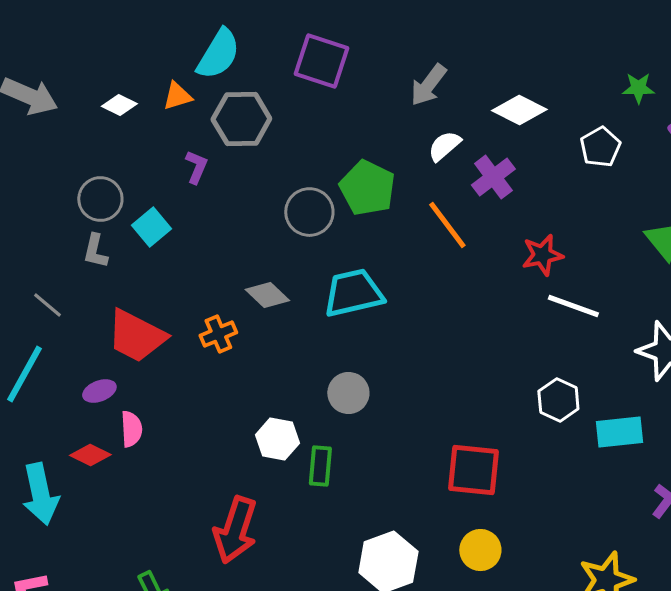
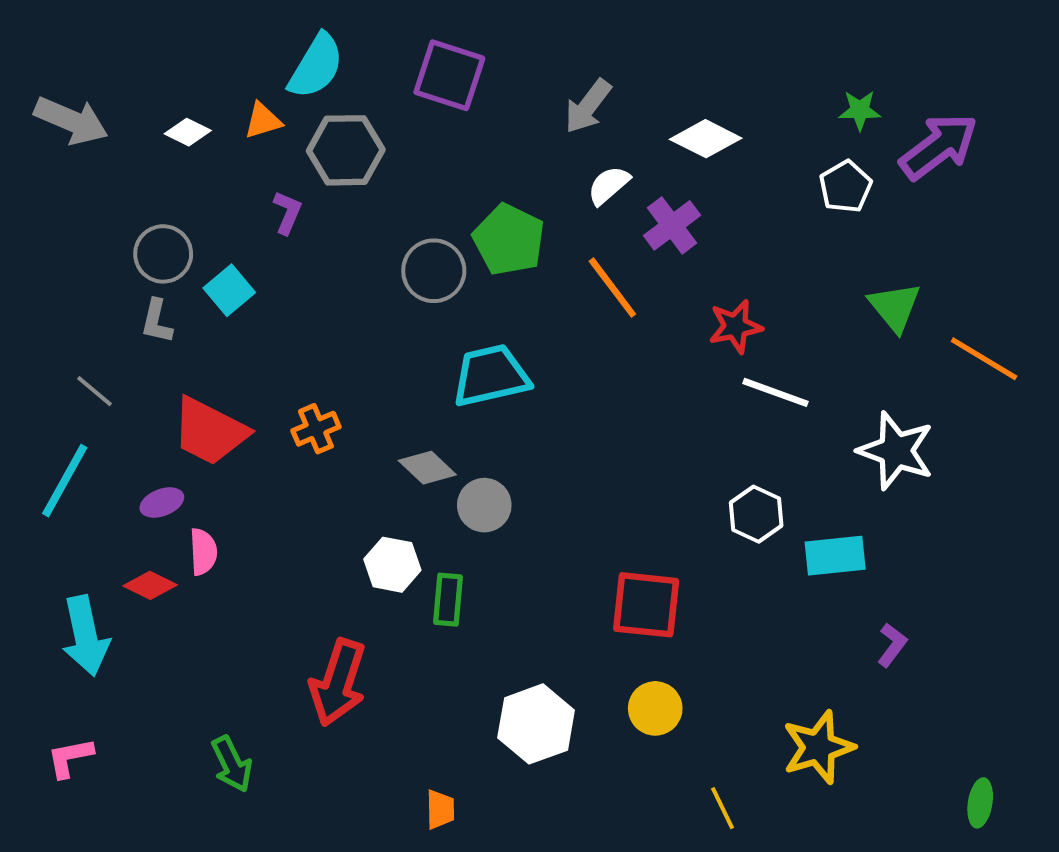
white pentagon: (600, 147) -> (846, 187), moved
gray diamond: (267, 295) -> (427, 468), moved

